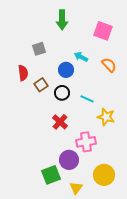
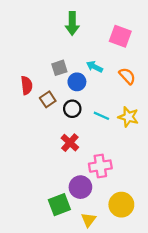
gray square: (39, 49) -> (59, 68), moved
yellow star: (106, 117) -> (128, 117), moved

